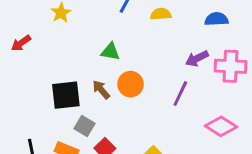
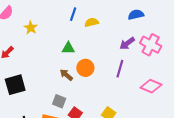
yellow semicircle: (161, 14) -> (92, 22), moved
pink cross: (231, 66) -> (151, 45), turned 35
black square: (66, 95) -> (15, 85), moved

